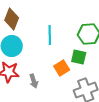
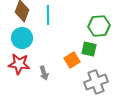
cyan line: (50, 35) -> (48, 15), moved

